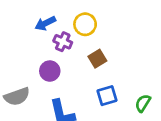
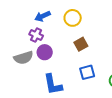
purple cross: (63, 42) -> (36, 35), moved
gray semicircle: (17, 97) -> (24, 58), moved

